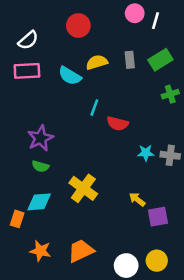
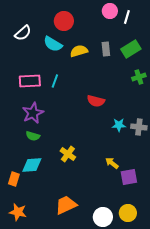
pink rectangle: (27, 71) -> (30, 81), moved
cyan semicircle: (70, 76) -> (53, 44), moved
cyan line: (94, 108) -> (55, 81), moved
yellow cross: (83, 188) -> (68, 154), size x0.7
orange star: (40, 251) -> (18, 212), moved

